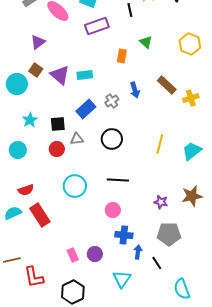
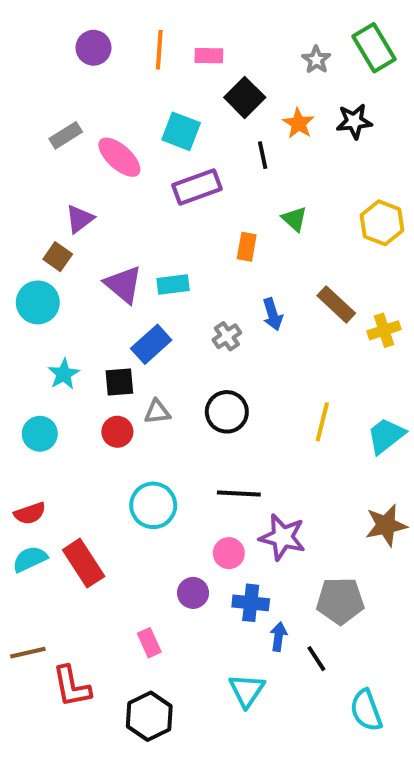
brown square: (36, 70) -> (58, 257), moved
blue rectangle: (86, 109) -> (151, 344), moved
red semicircle: (26, 190) -> (30, 513), moved
purple star: (161, 202) -> (283, 537), moved, size x1.6
purple circle: (95, 254) -> (193, 593), moved

